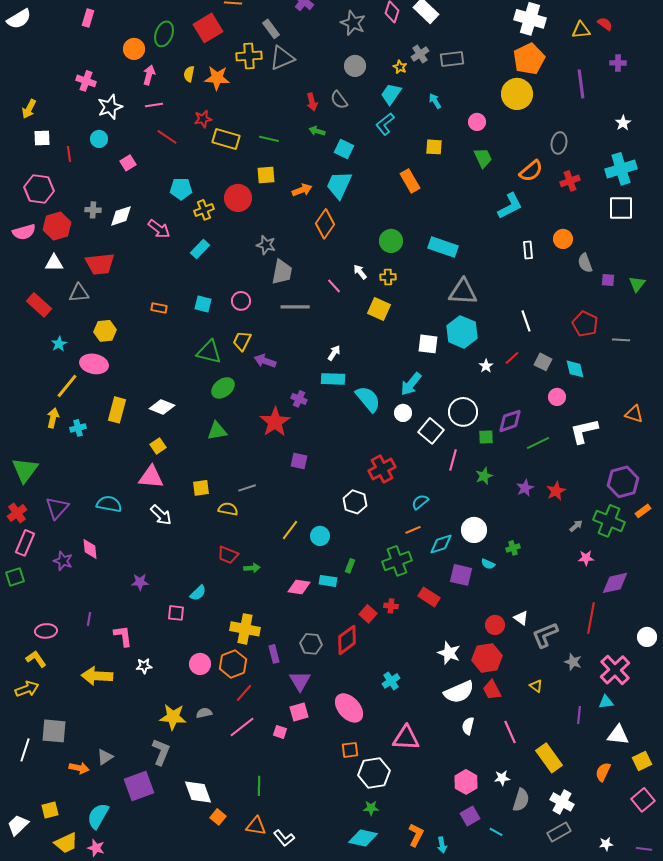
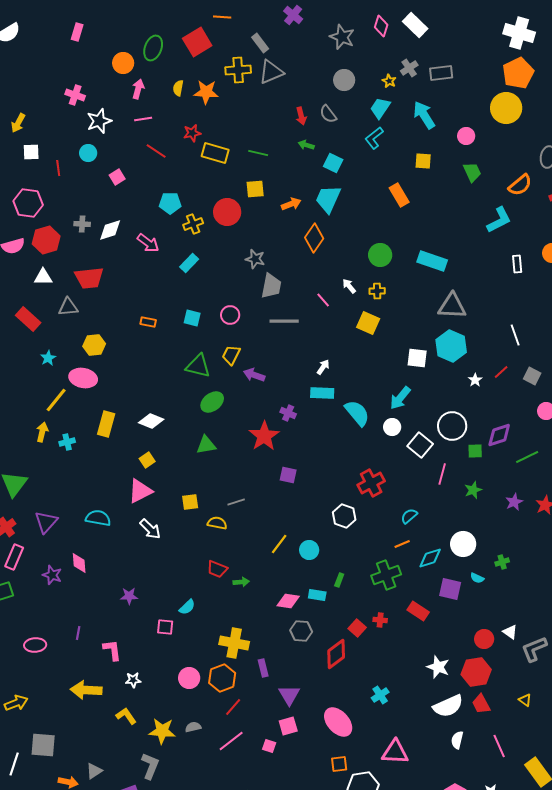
cyan arrow: (435, 101) -> (424, 115), size x1.8
pink triangle: (151, 477) -> (140, 491), turned -32
gray hexagon: (311, 644) -> (301, 631), moved
yellow L-shape: (36, 659) -> (126, 716), moved

